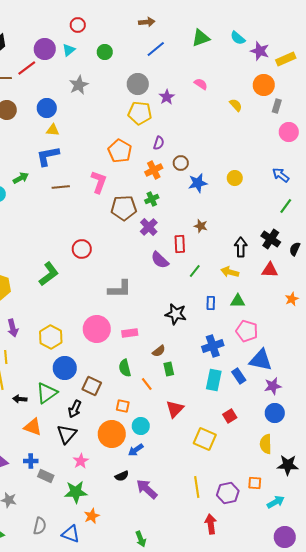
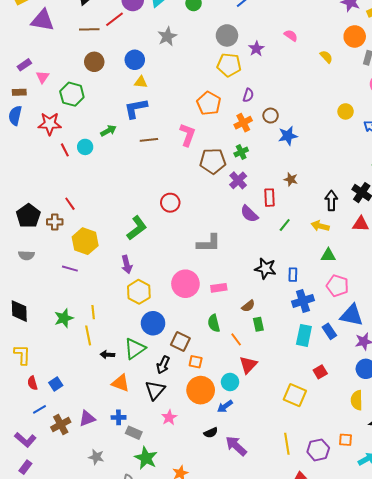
yellow circle: (235, 178) -> (346, 111), moved
blue rectangle: (211, 303) -> (293, 275), moved
purple arrow: (13, 328) -> (127, 264), moved
orange square: (123, 406) -> (196, 362), moved
red triangle: (175, 409) -> (248, 365), moved
green star: (76, 492) -> (146, 458), moved, turned 30

